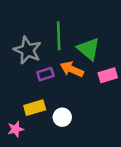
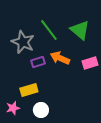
green line: (59, 36) -> (49, 30), turned -35
green triangle: (89, 49) -> (80, 30), moved
white circle: (62, 117) -> (41, 110), moved

